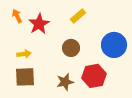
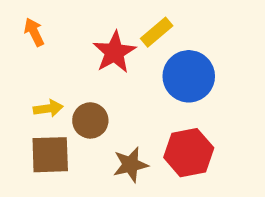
red star: (39, 24) -> (114, 52), moved
blue circle: (114, 45) -> (189, 76), moved
brown circle: (71, 48) -> (90, 120), moved

